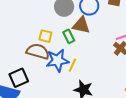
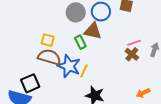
yellow square: (45, 36) -> (48, 40), moved
blue star: (57, 60) -> (69, 66), turned 30

